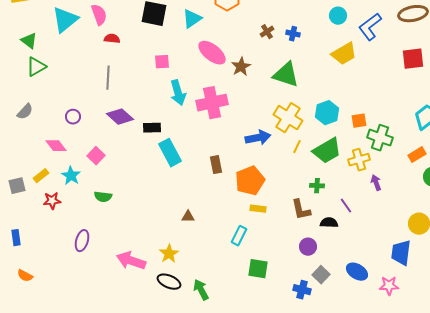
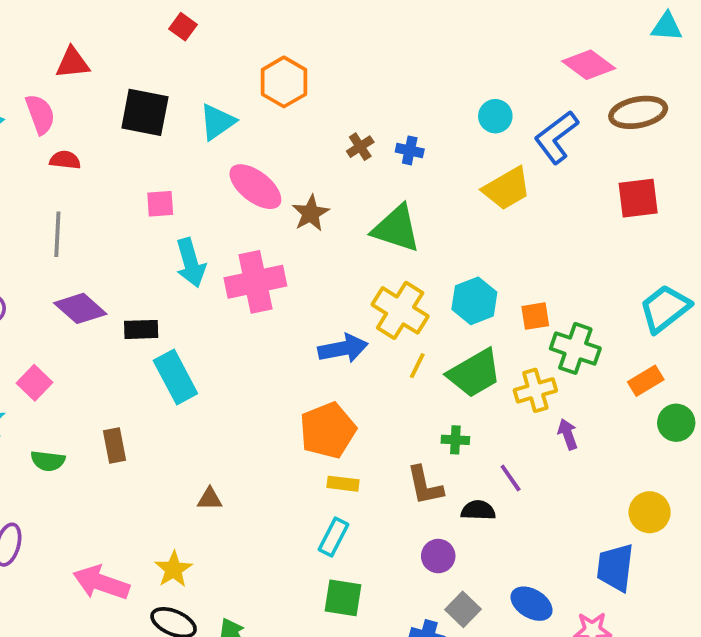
brown rectangle: (216, 165) -> (114, 446), moved
cyan rectangle: (239, 236) -> (333, 537), moved

